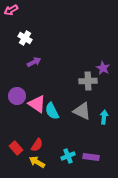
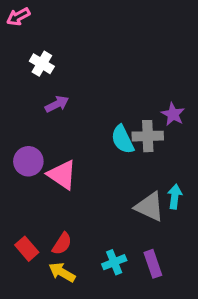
cyan semicircle: (52, 111) -> (123, 139), moved
gray triangle: (82, 111) -> (149, 207), moved
purple rectangle: (91, 157) -> (153, 264), turned 63

